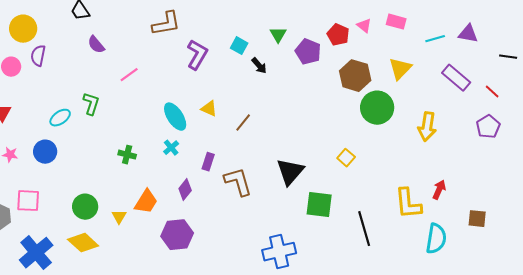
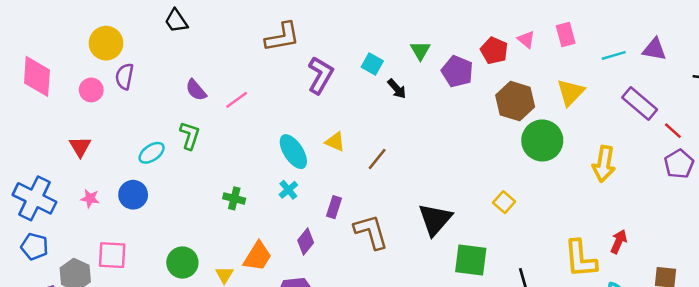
pink rectangle: (396, 22) -> (566, 35), turned 60
purple semicircle: (96, 45) -> (196, 90), moved
red line: (492, 92) -> (673, 131), moved

